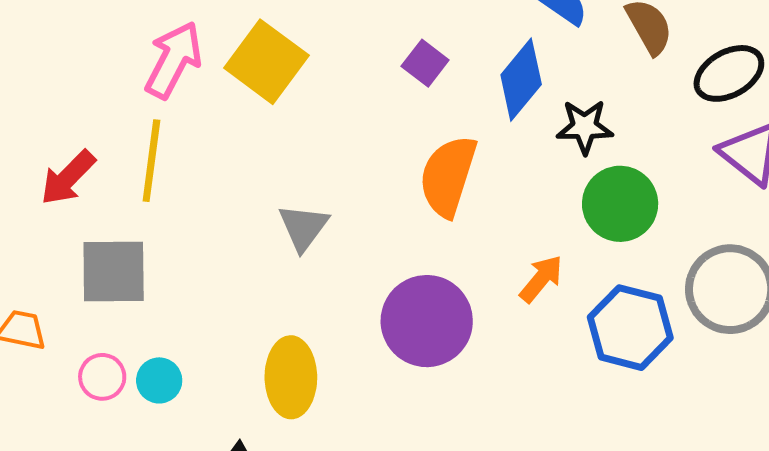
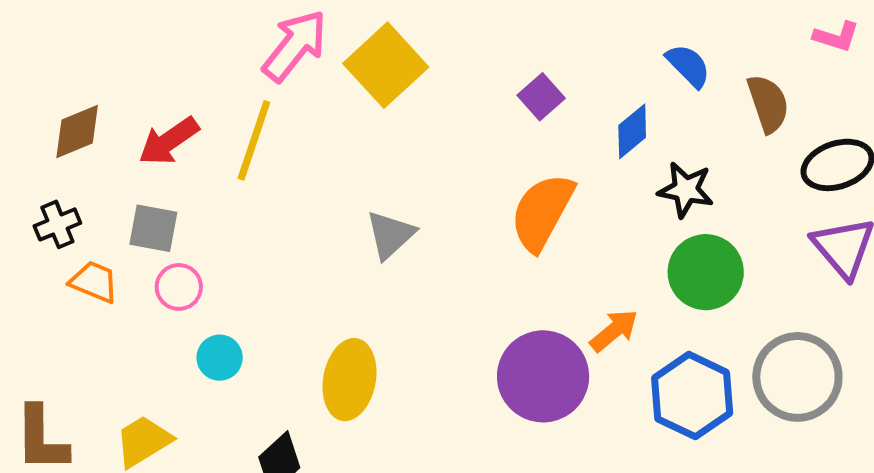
blue diamond: (521, 80) -> (632, 131), size x0.7
gray square: (114, 271) -> (153, 228), moved, size x0.7
purple circle: (427, 321) -> (543, 376), moved
pink circle: (102, 377) -> (179, 287), moved

